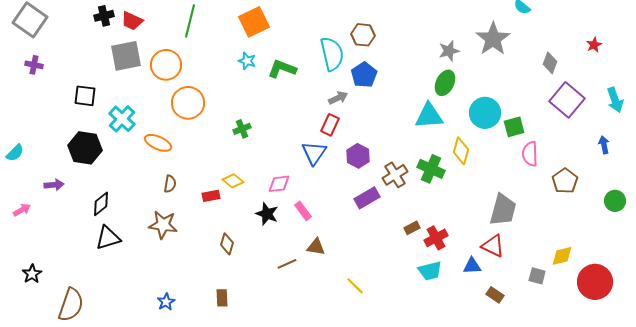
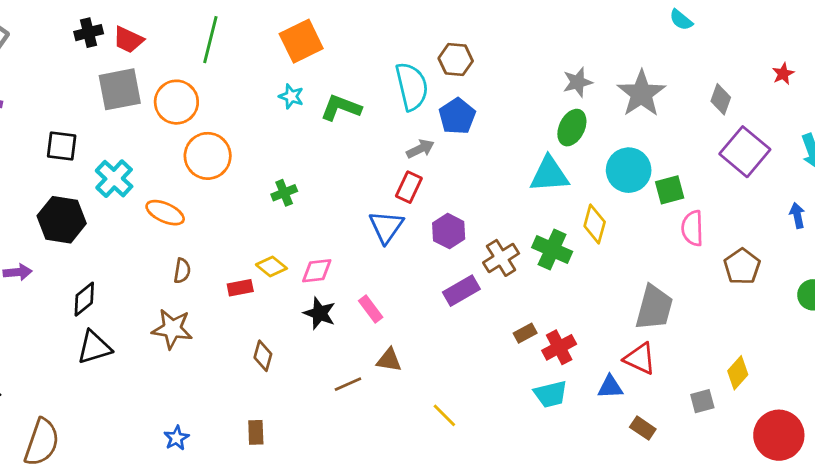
gray star: (493, 39) -> (641, 94), moved
pink diamond: (279, 184) -> (317, 271), moved
yellow diamond: (562, 256) -> (738, 373), turned -35
gray square: (537, 276) -> (702, 401), turned -30
red circle: (595, 282) -> (779, 435), moved

